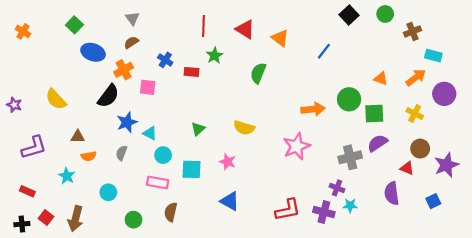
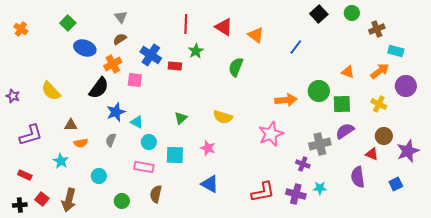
blue cross: (165, 60) -> (151, 55), size x1.5
purple cross: (337, 188) -> (303, 164), moved

